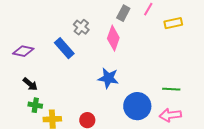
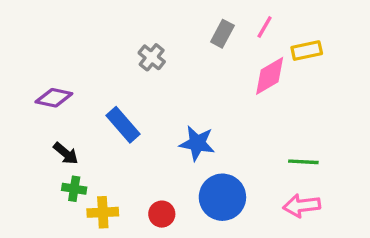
pink diamond: (113, 38) -> (270, 76), moved, turned 40
blue rectangle: (64, 48) -> (123, 125), moved
blue circle: (137, 106) -> (222, 197), moved

